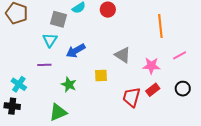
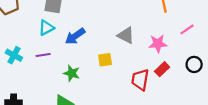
cyan triangle: (50, 40) -> (46, 28), turned 35
cyan cross: (19, 84) -> (14, 55), moved

